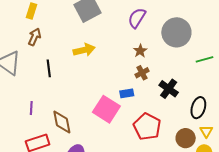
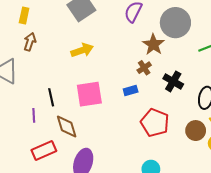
brown star: (140, 51) -> (153, 44), moved, size x1.5
black line: (49, 68) -> (51, 97), moved
pink square: (106, 109) -> (89, 94), moved, turned -36

